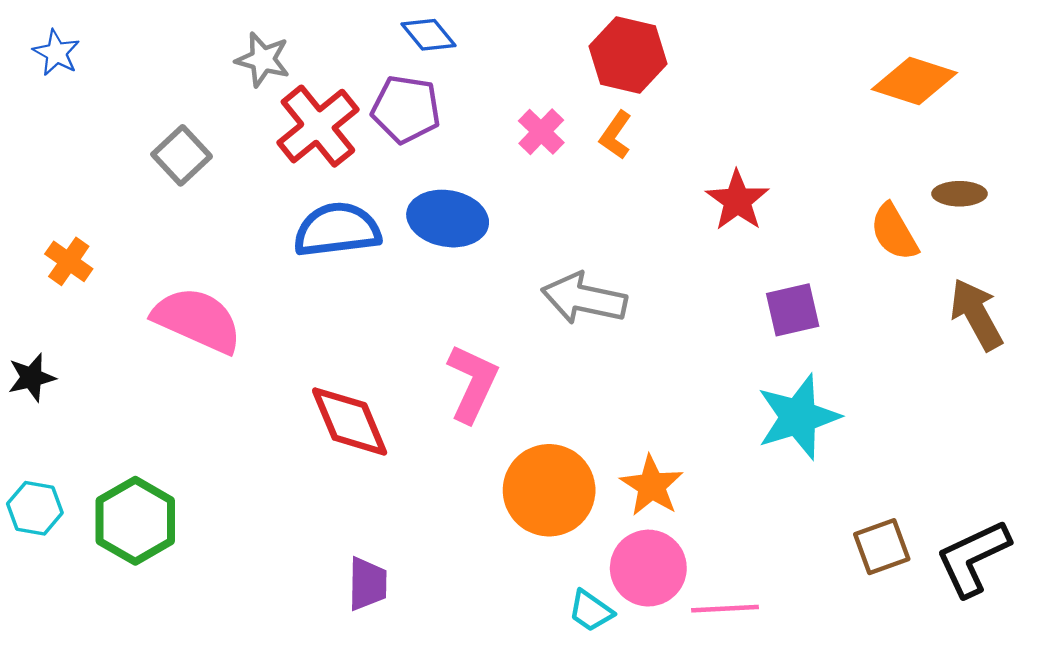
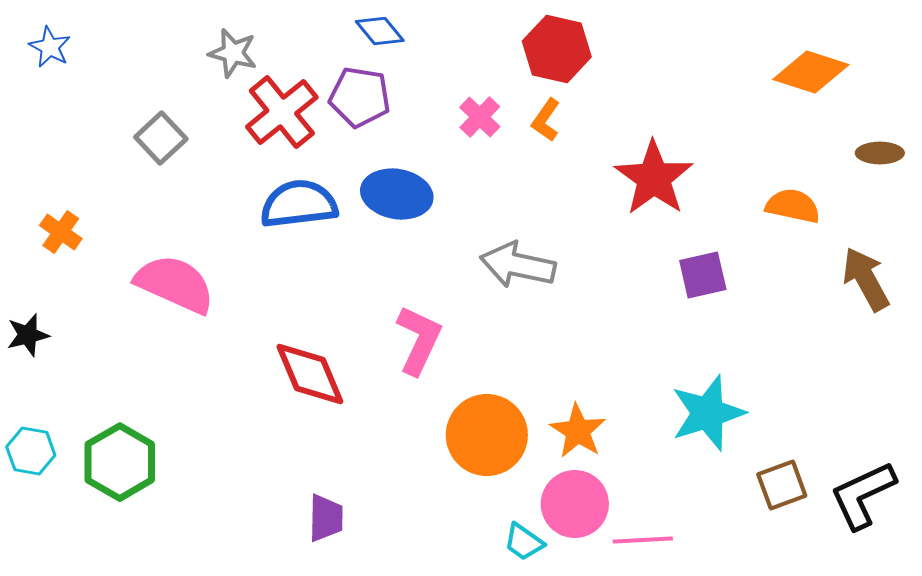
brown ellipse: (959, 194) -> (880, 153), moved
red star: (737, 200) -> (654, 178), size x1.4
orange semicircle: (894, 232) -> (793, 206), turned 132
cyan star: (798, 417) -> (708, 413), moved

